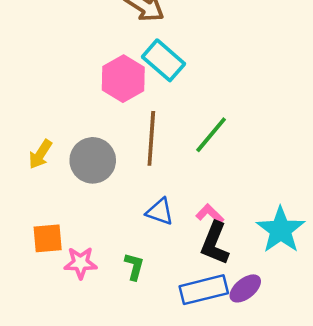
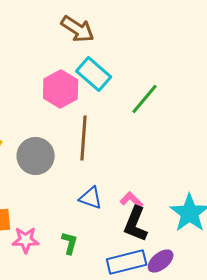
green line: (211, 135) -> (145, 99), moved

